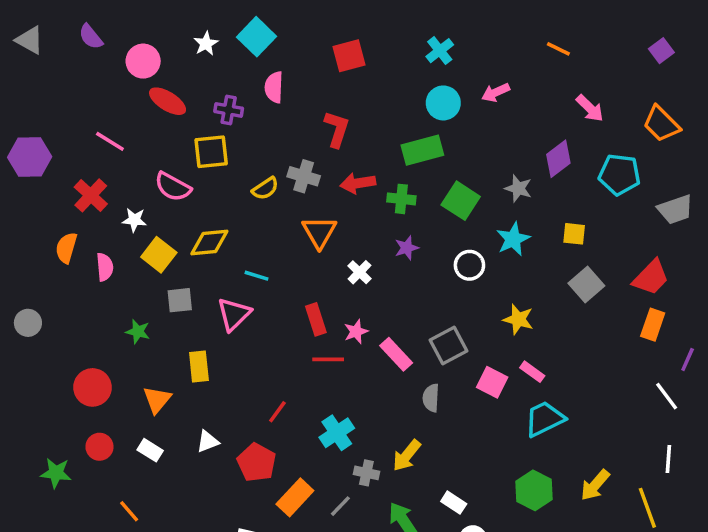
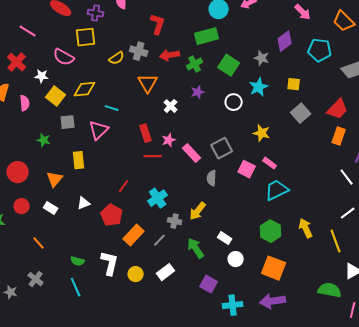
green cross: (401, 199) -> (195, 64), turned -35
white line: (668, 459) -> (348, 213), turned 49
yellow arrow: (595, 485) -> (306, 228), turned 114

